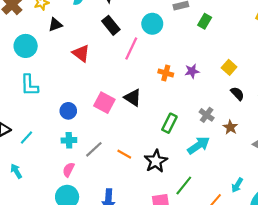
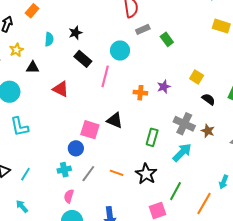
green rectangle: (205, 21) -> (167, 39), turned -56
black triangle: (55, 25) -> (33, 67), turned 32
blue circle: (68, 111) -> (76, 148), moved
gray cross: (207, 115) -> (184, 124), size x1.5

